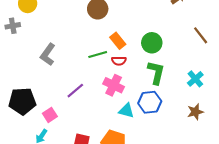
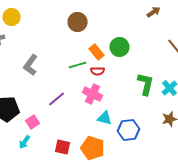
green circle: (152, 43) -> (120, 47), moved
green L-shape: (156, 73) -> (146, 84), moved
blue hexagon: (150, 102) -> (128, 130), moved

